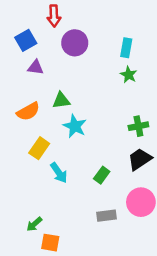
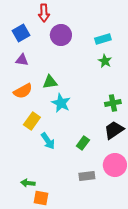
cyan rectangle: (126, 48) -> (103, 39), turned 63
purple triangle: (36, 67) -> (22, 60), moved
green arrow: (34, 224) -> (28, 183), turned 48

